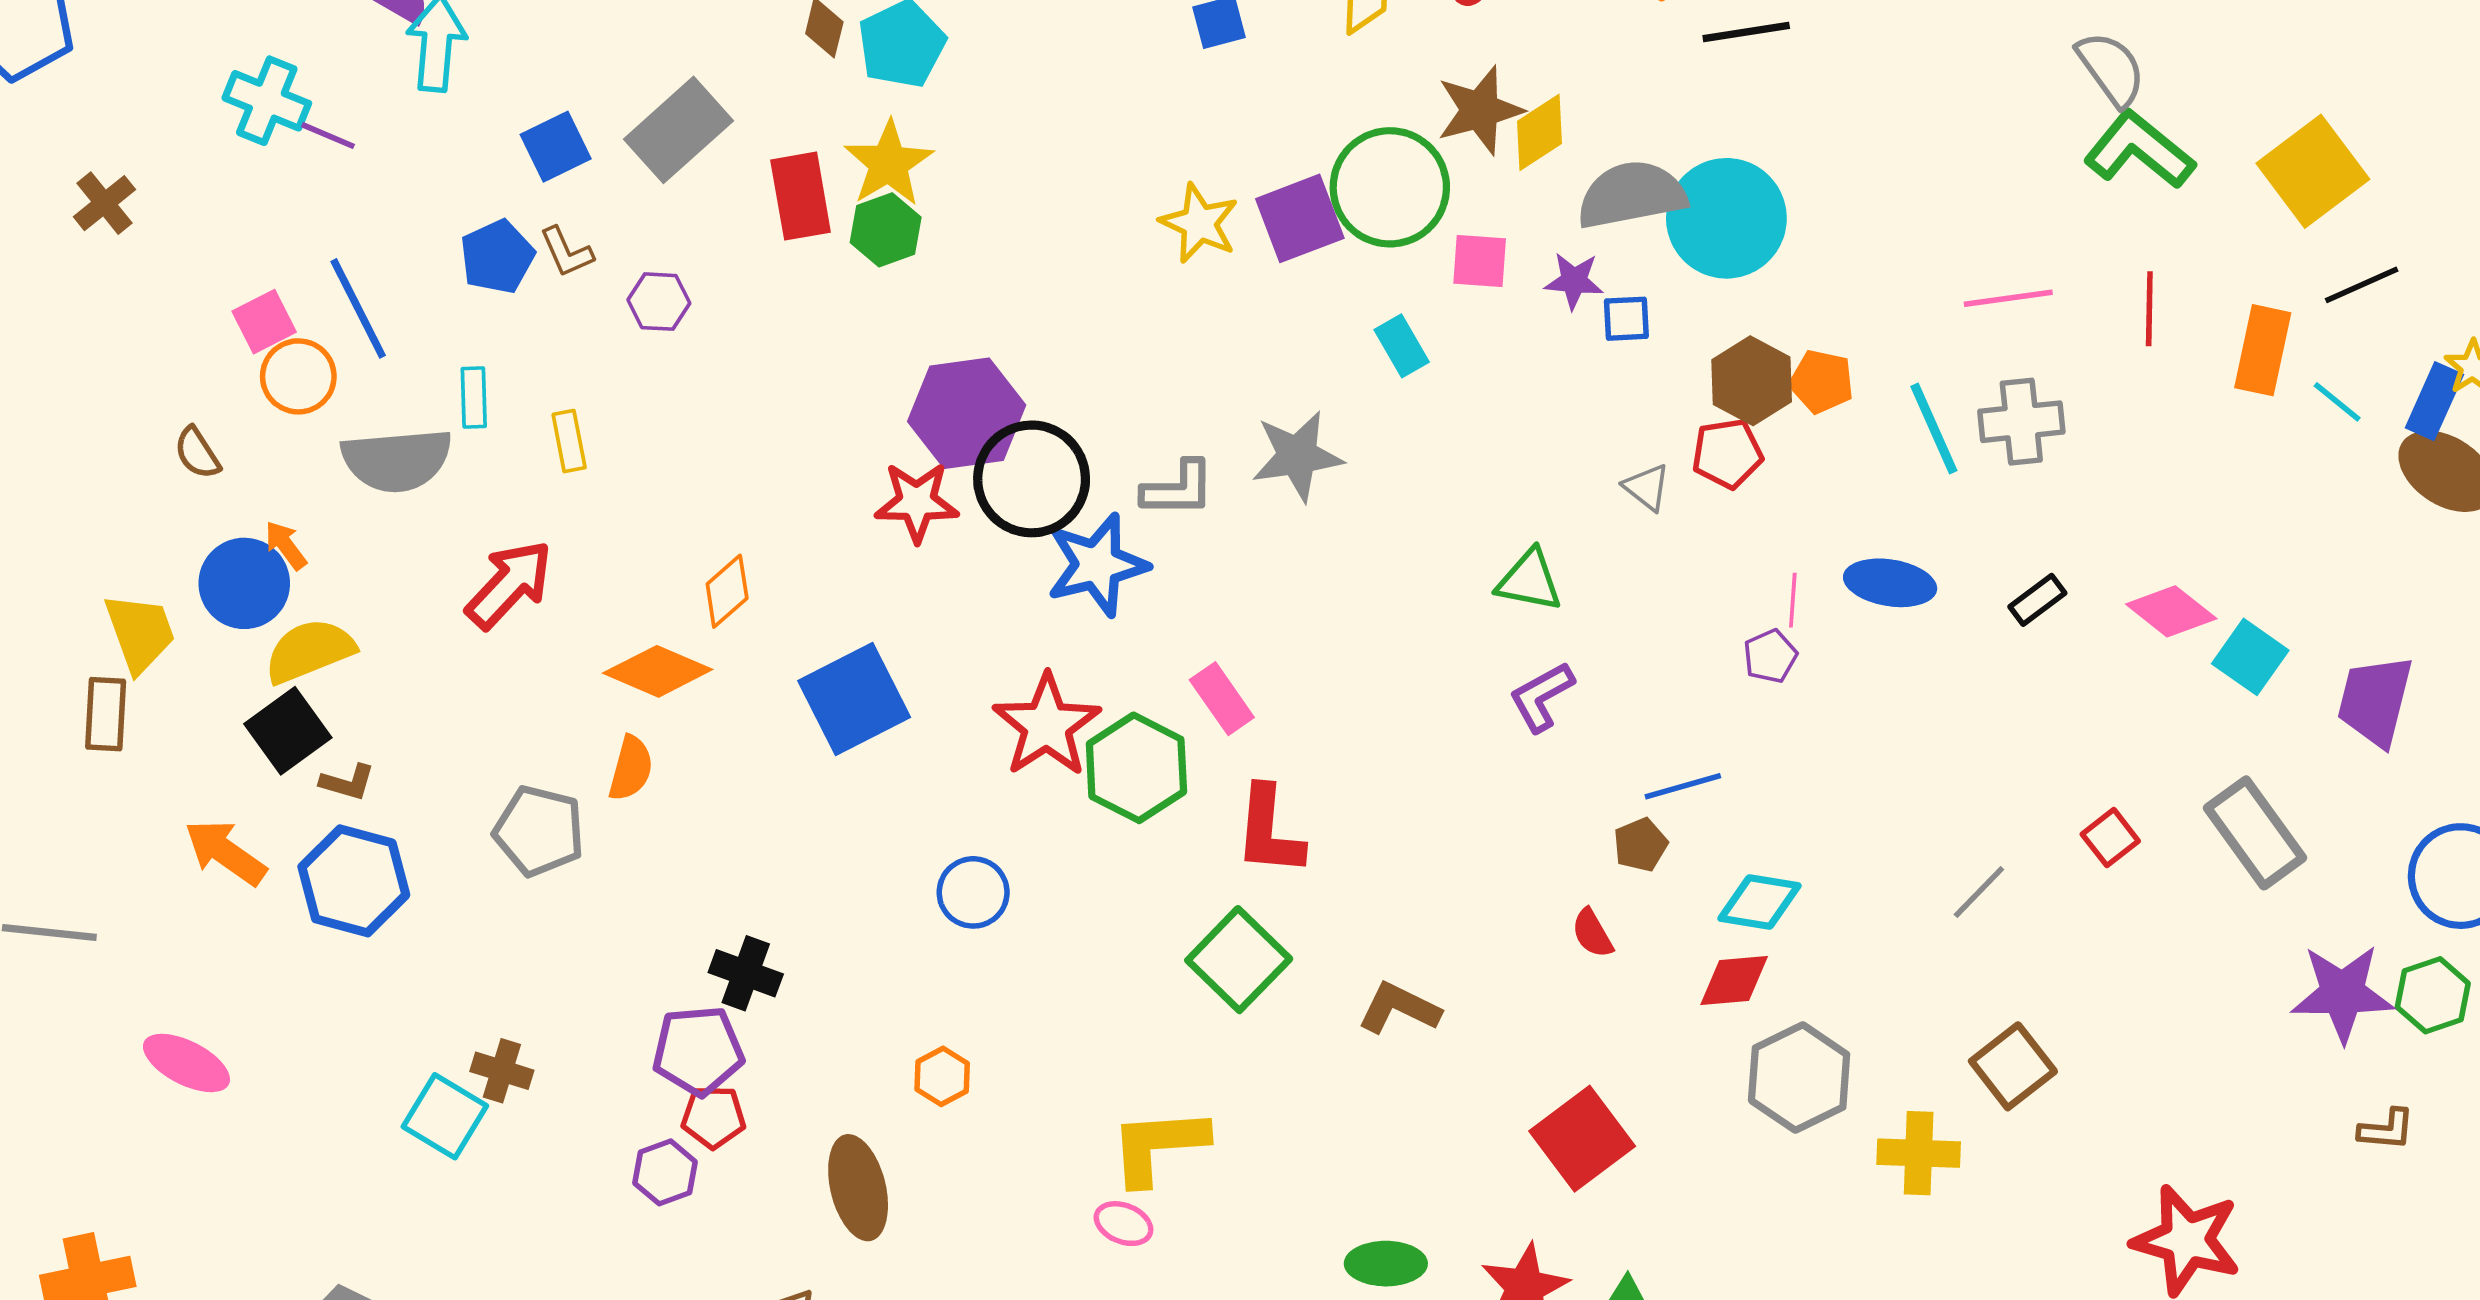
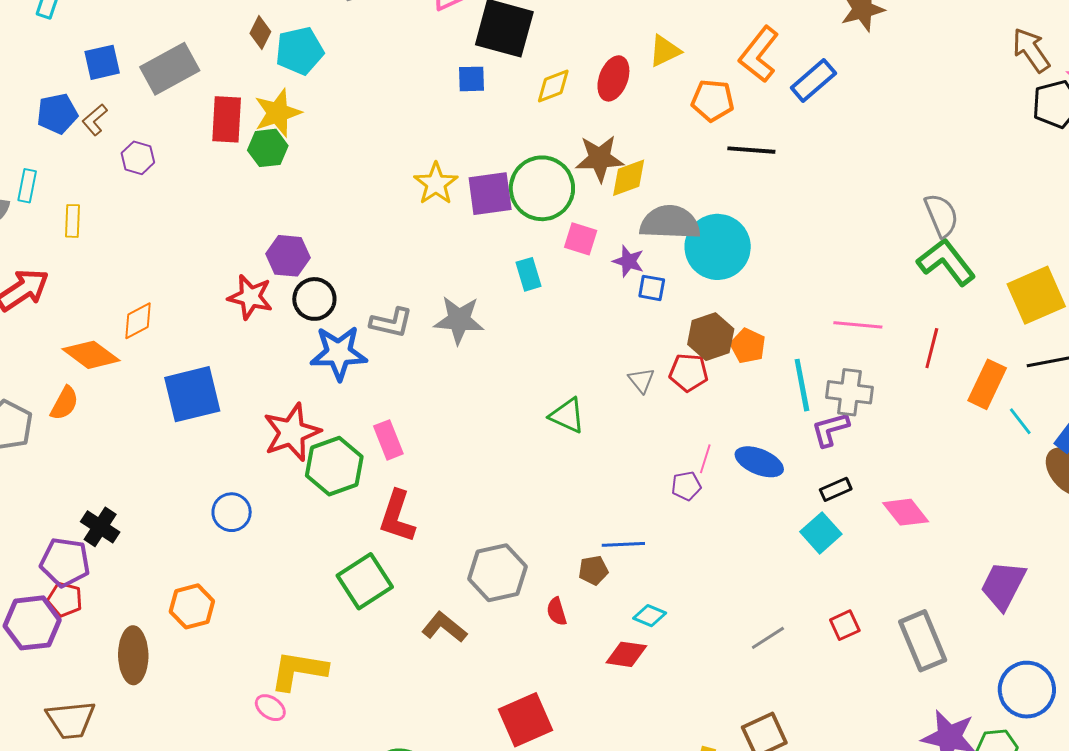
brown L-shape: (566, 252) -> (95, 120), turned 60
purple hexagon: (967, 413) -> (288, 256), size x0.7
black circle: (1032, 479) -> (314, 299), size x0.7
cyan square: (2250, 657) -> (821, 533), moved
purple L-shape: (1542, 697) -> (830, 429), moved
cyan diamond: (1760, 902) -> (650, 616), size x0.7
orange hexagon: (942, 1076) -> (192, 606), size x1.4
gray hexagon: (1799, 1077) -> (497, 573), moved
purple hexagon: (665, 1172) -> (32, 623), size x1.6

